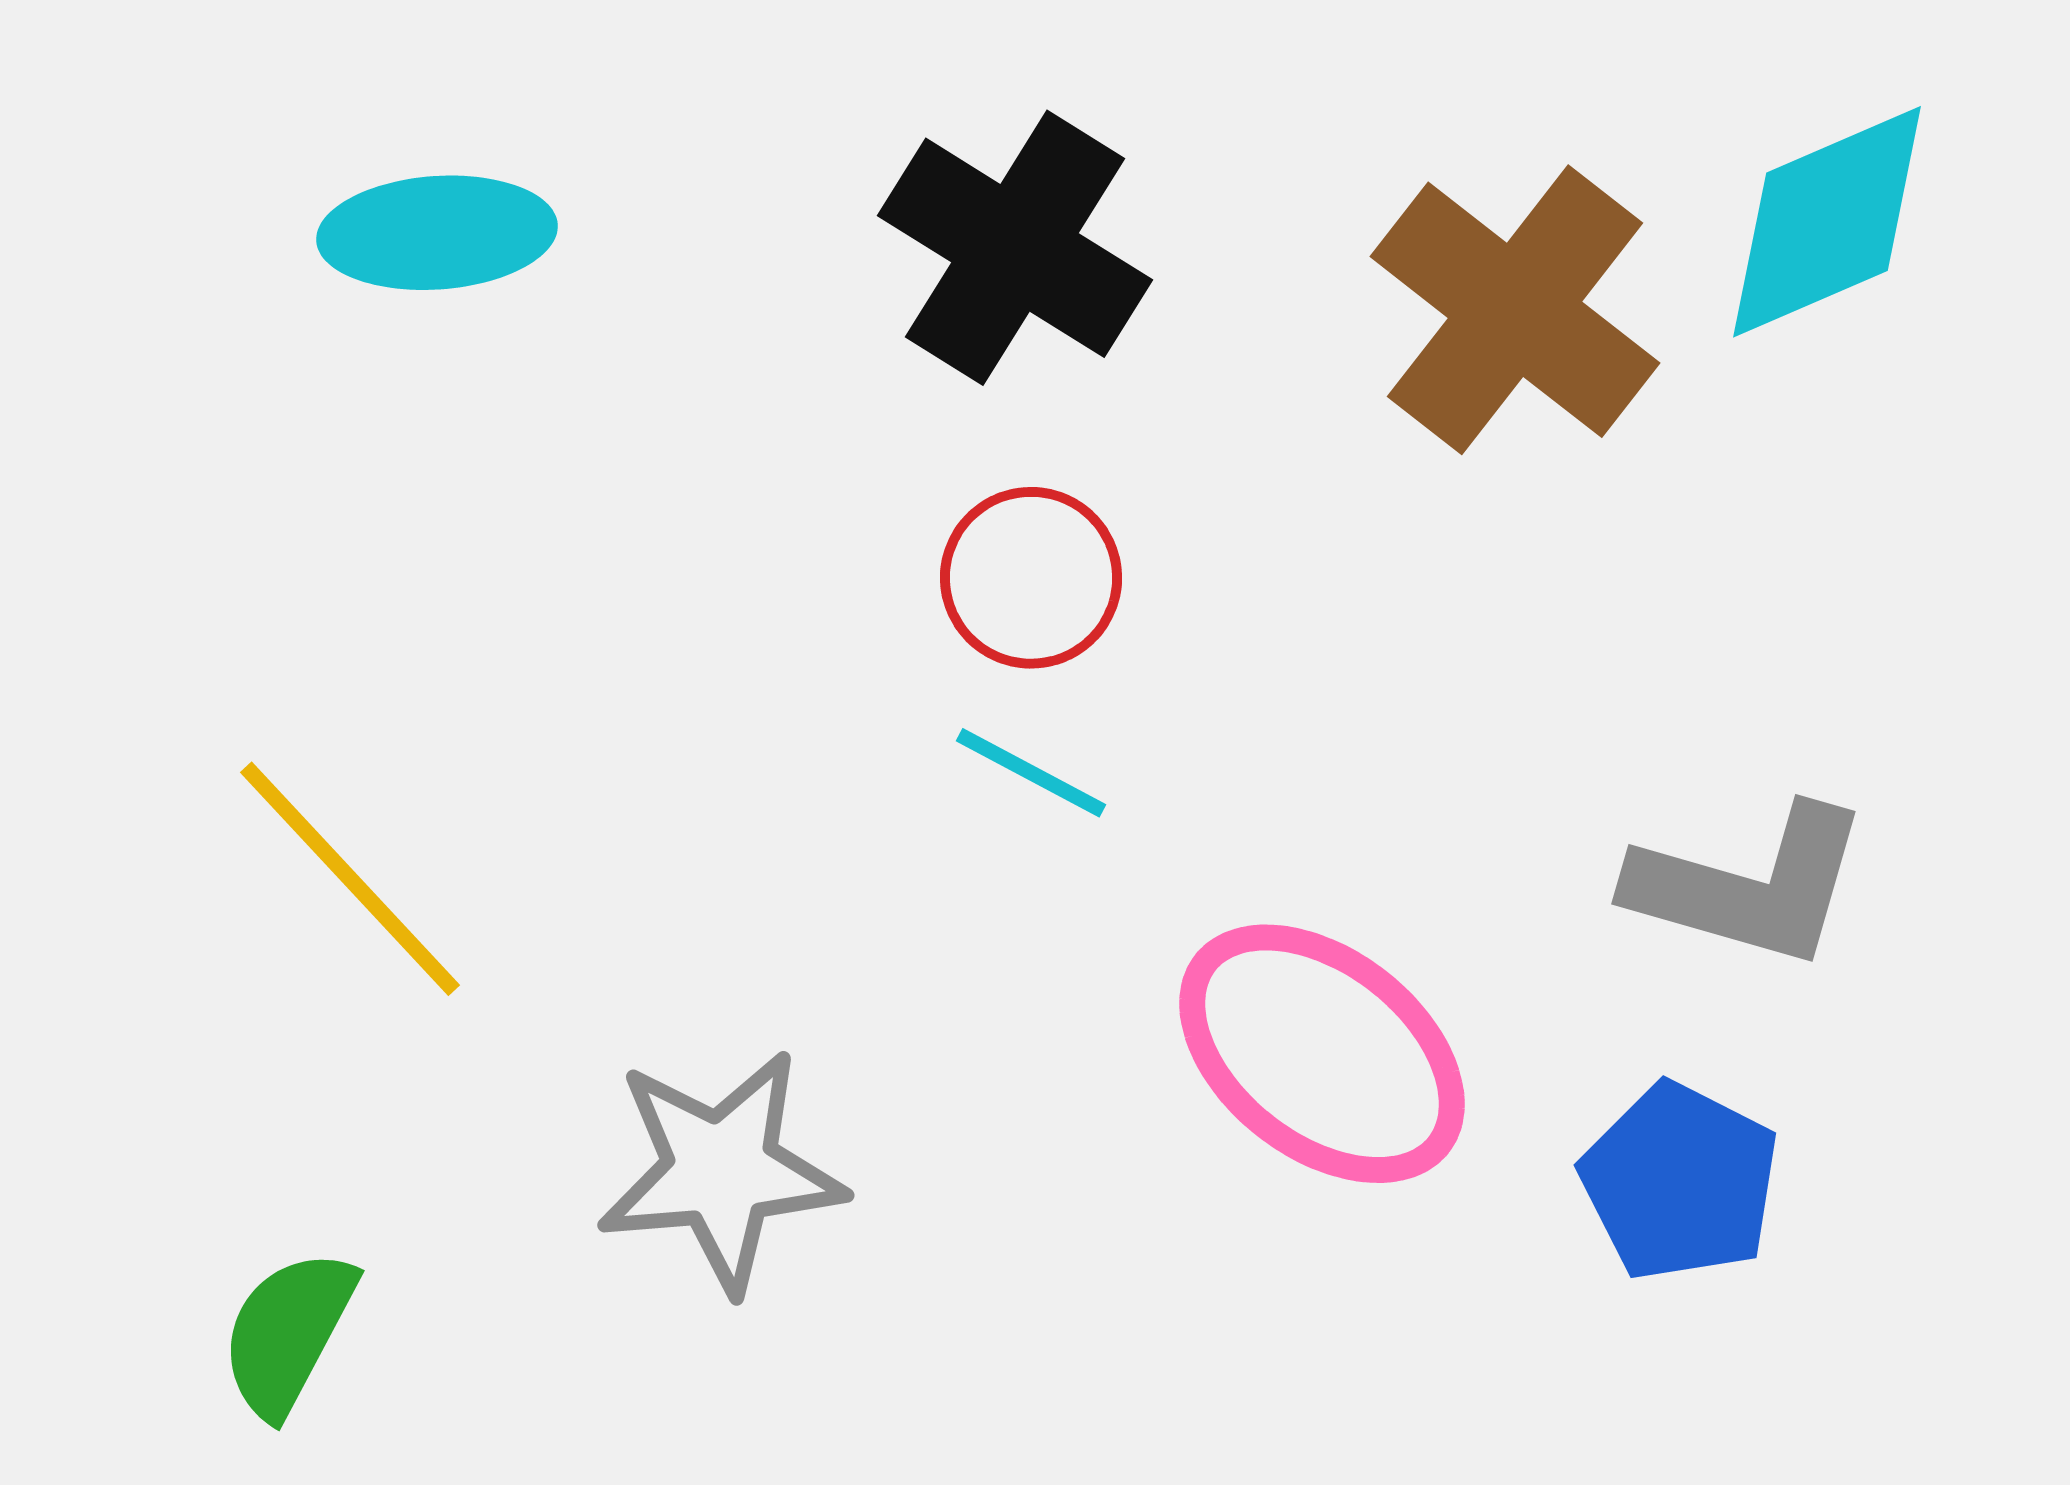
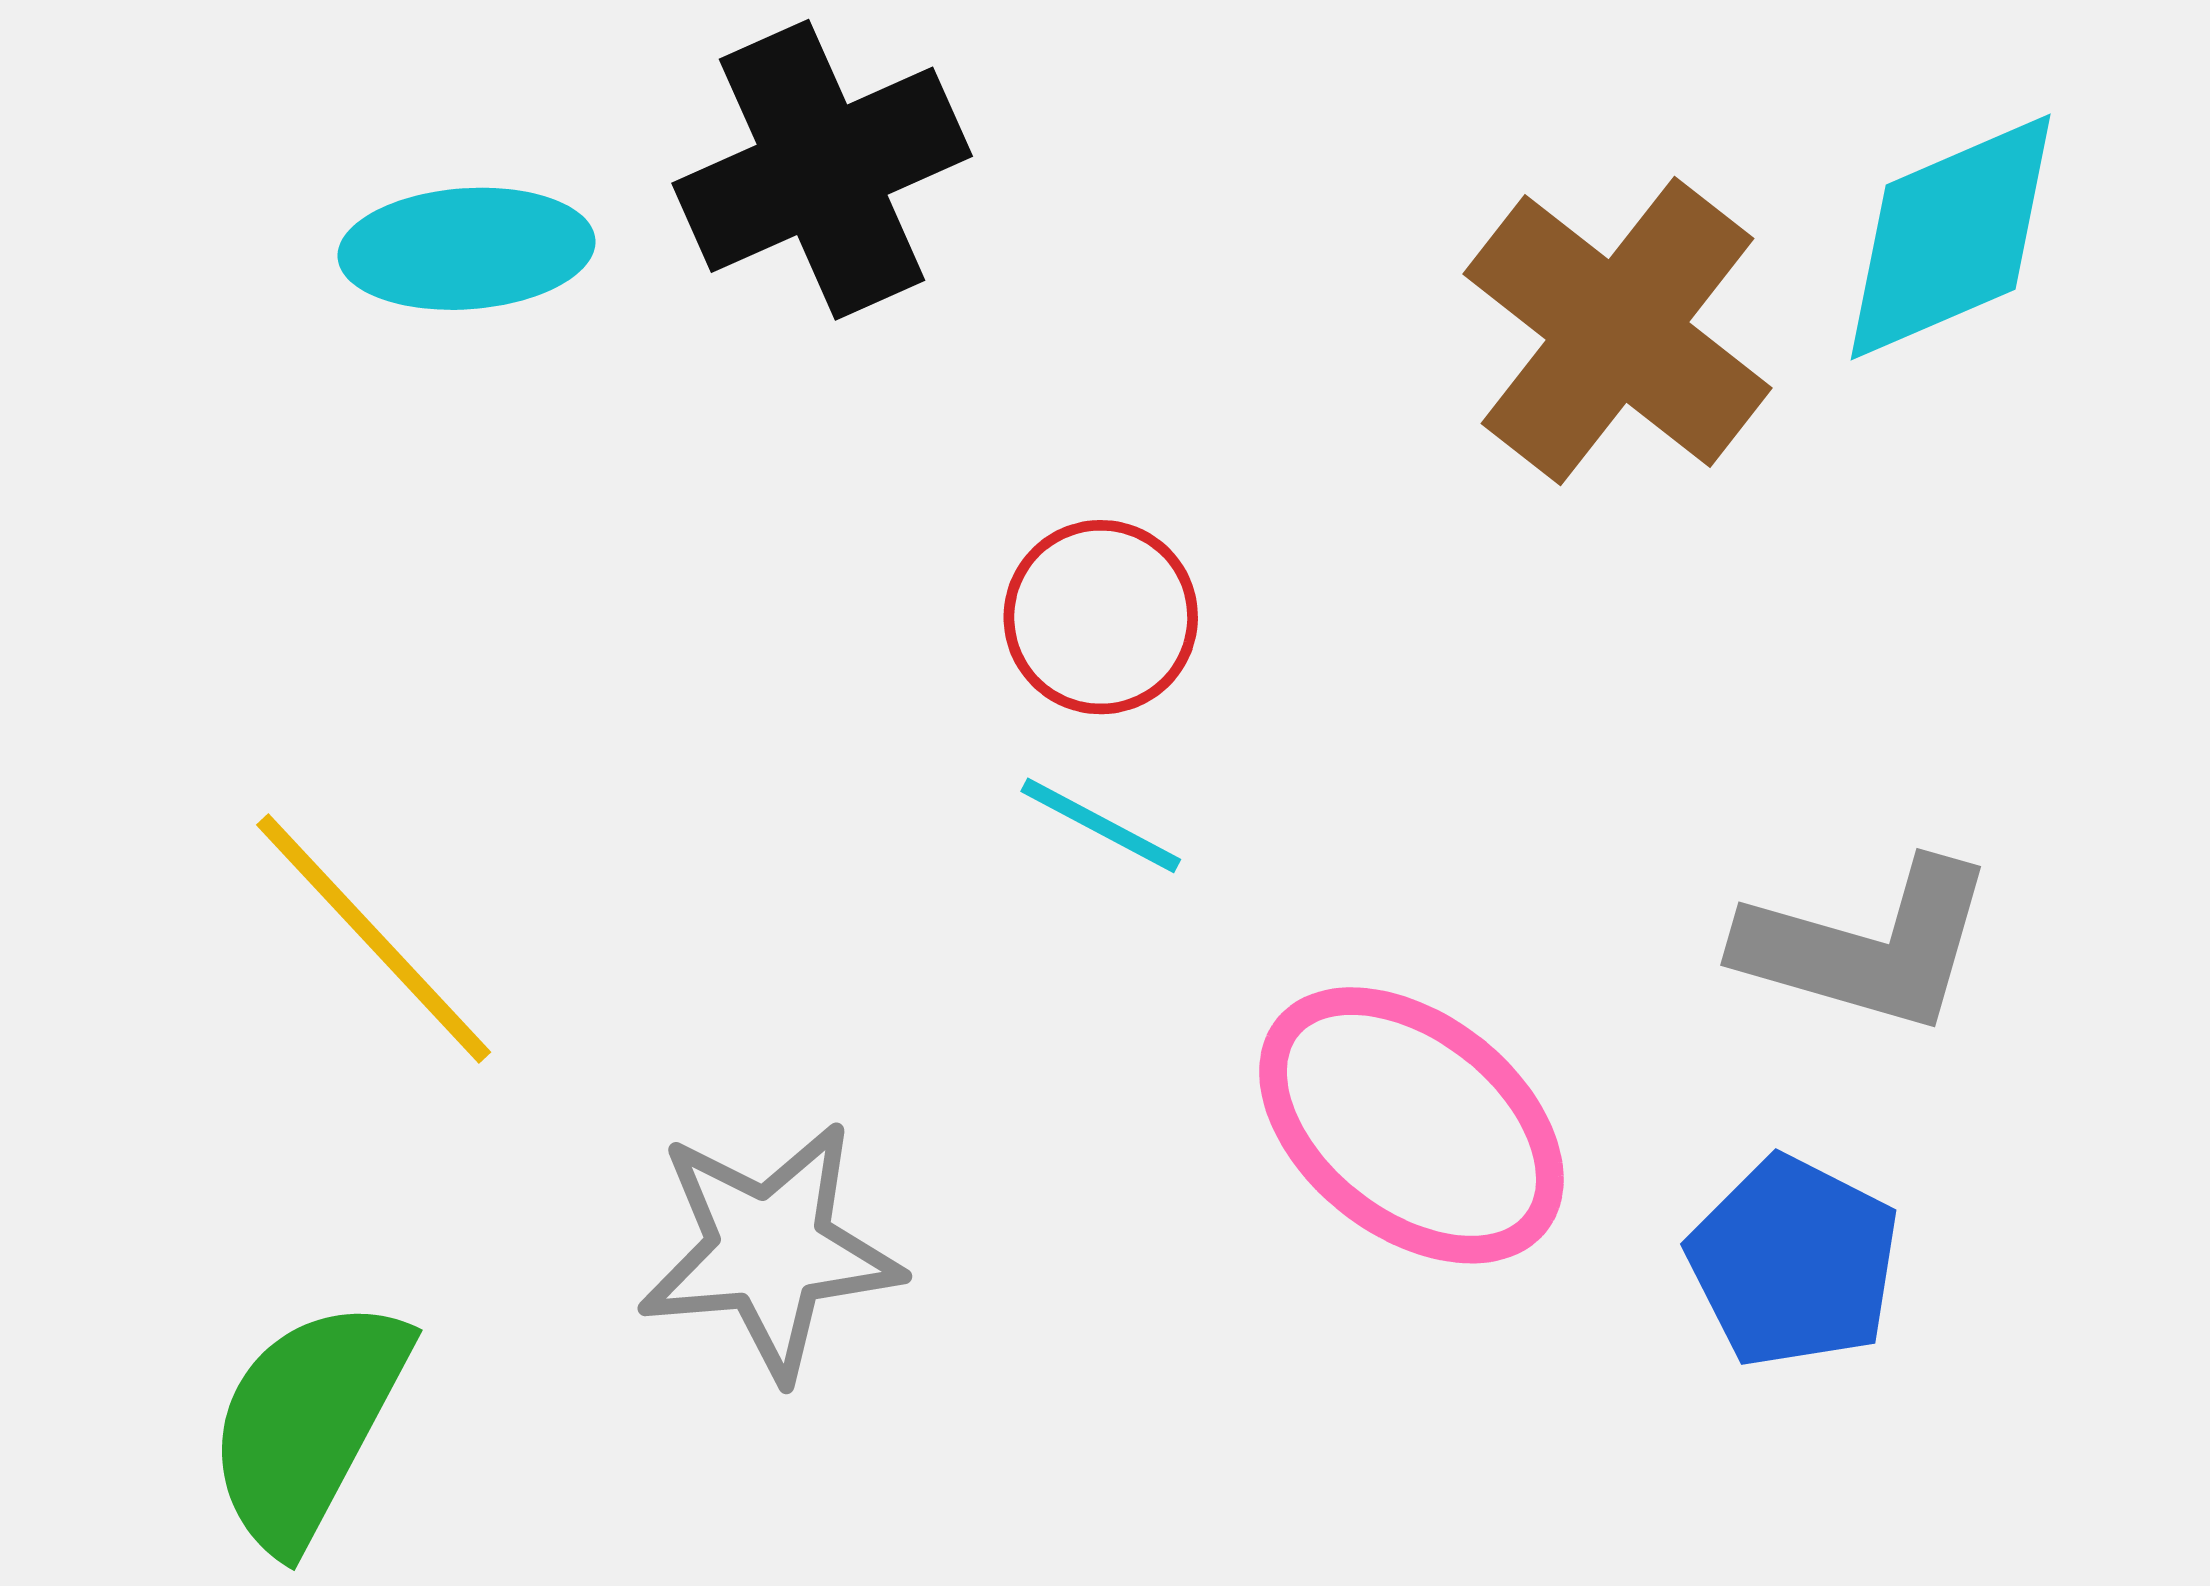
black cross: (1015, 248) -> (822, 170), moved, turned 34
green semicircle: (288, 1333) -> (307, 1423), size x1.4

